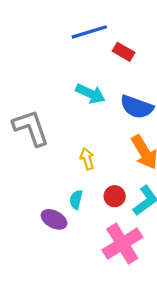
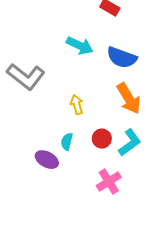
gray L-shape: (31, 128) -> (26, 77), turned 147
pink cross: (122, 244) -> (109, 182), size x0.7

